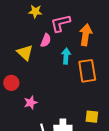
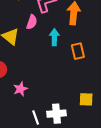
orange rectangle: (87, 71) -> (78, 51), size x0.7

